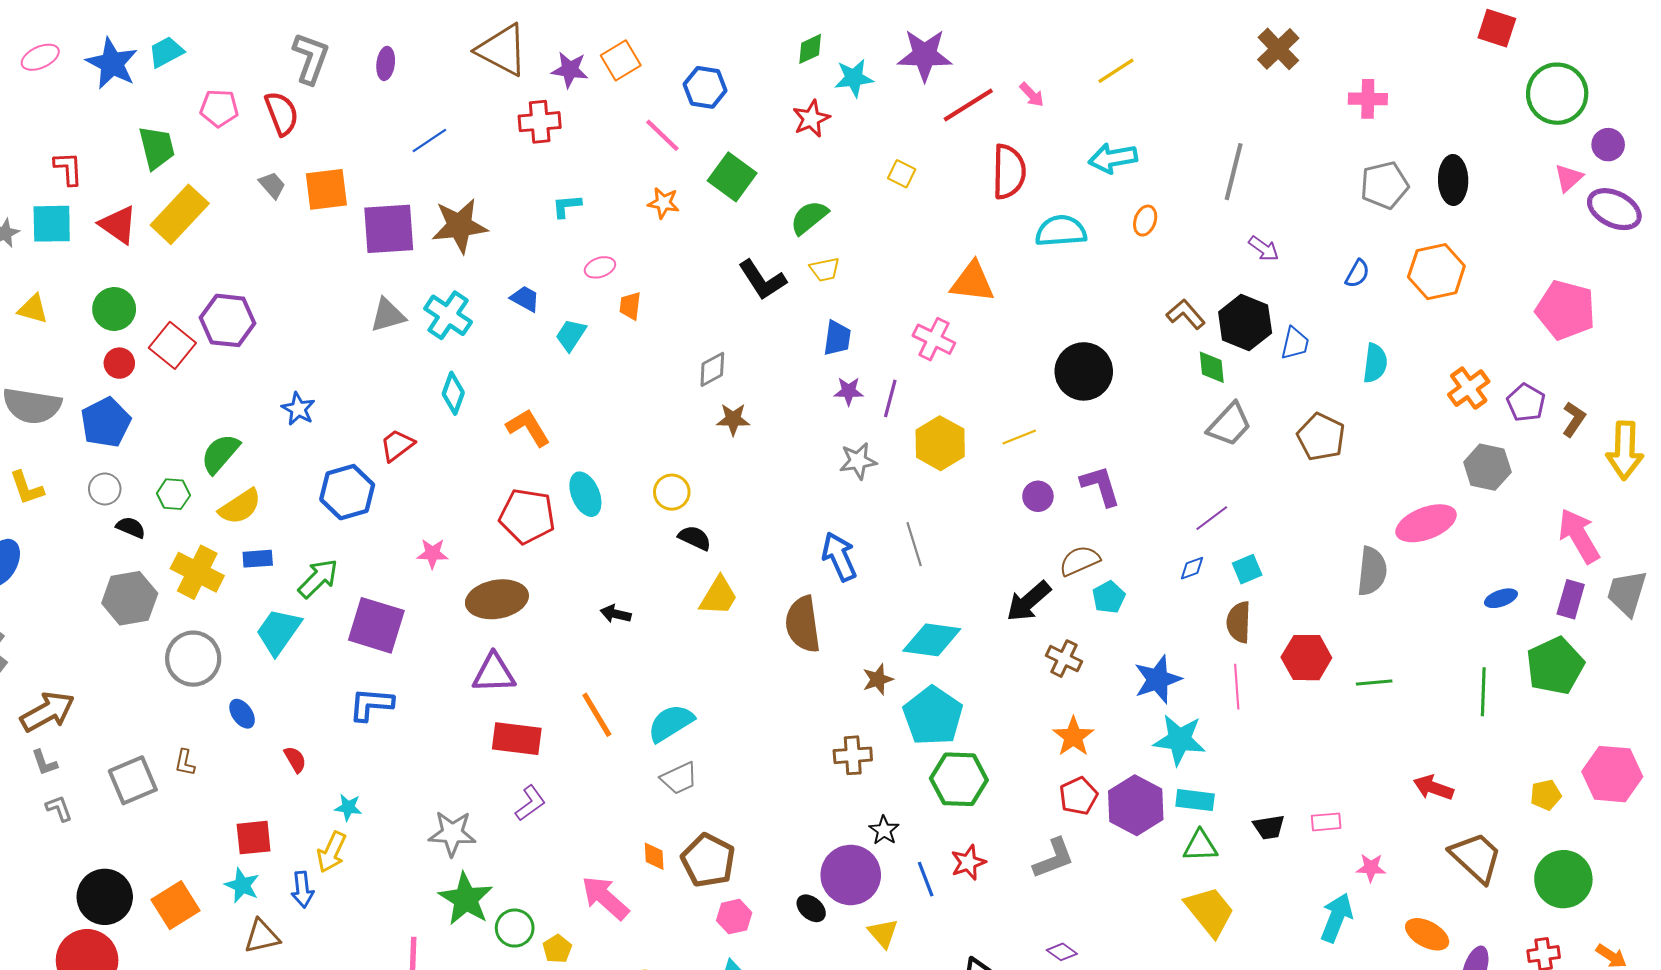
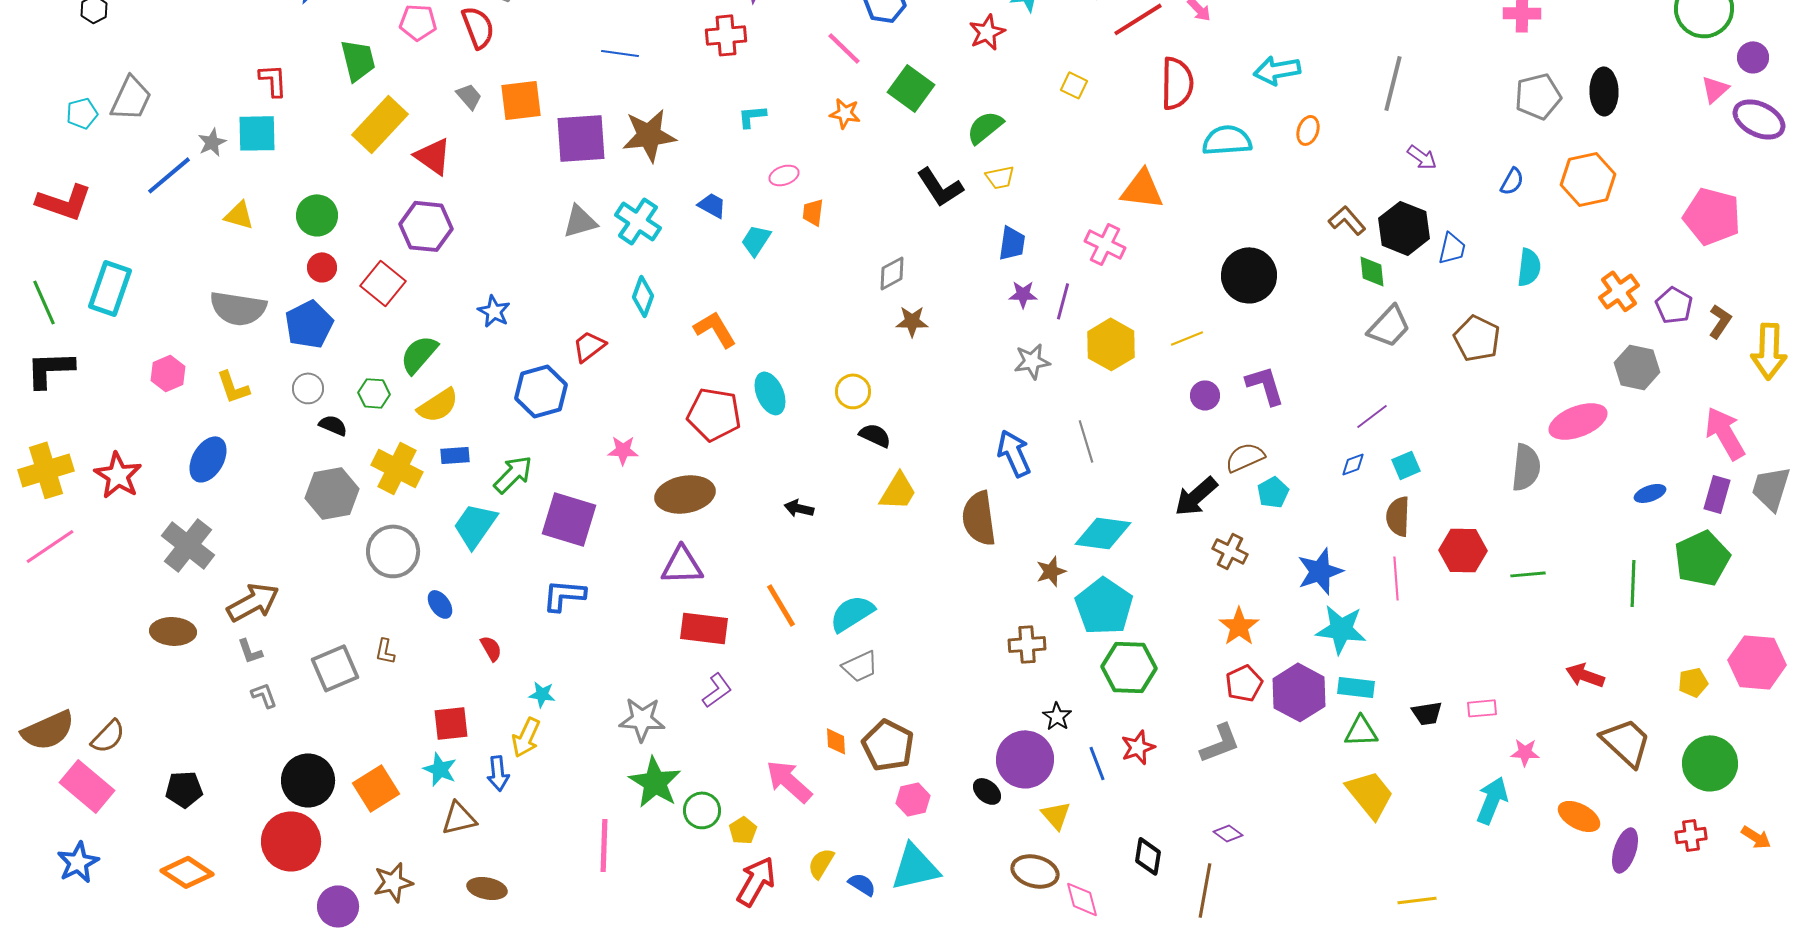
blue line: (429, 140) -> (620, 53), turned 42
red triangle: (118, 225) -> (433, 156), moved
red square: (172, 345) -> (383, 283), moved

